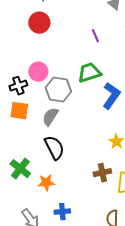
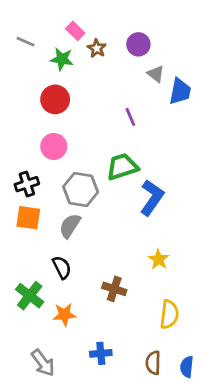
pink circle: (38, 72) -> (54, 146), moved
black semicircle: (54, 148) -> (62, 267), moved, size x0.7
brown cross: (102, 173) -> (114, 289), moved, turned 30
blue cross: (62, 212) -> (101, 353), moved

